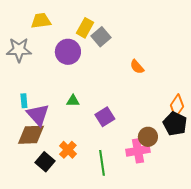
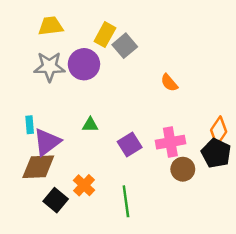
gray star: (19, 50) -> (49, 67), moved
purple triangle: (38, 115) -> (47, 142), turned 35
pink cross: (138, 151) -> (170, 142), moved

